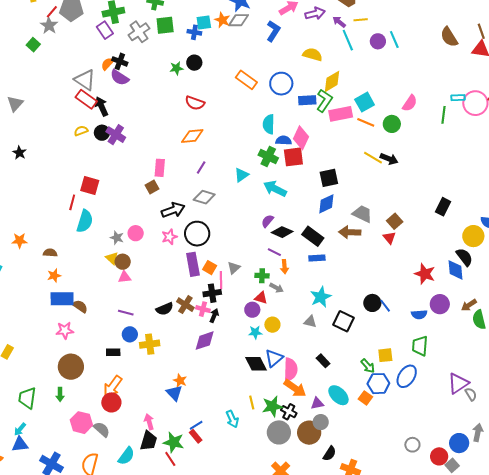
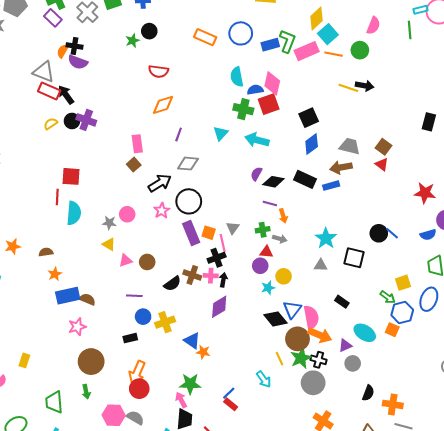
yellow diamond: (332, 81) -> (316, 19), moved
blue rectangle: (317, 258) -> (331, 186), moved
brown circle: (123, 262) -> (147, 262), moved
blue triangle: (174, 393) -> (192, 341), moved
brown circle: (309, 433) -> (298, 339), moved
green star: (174, 442) -> (190, 384), moved

